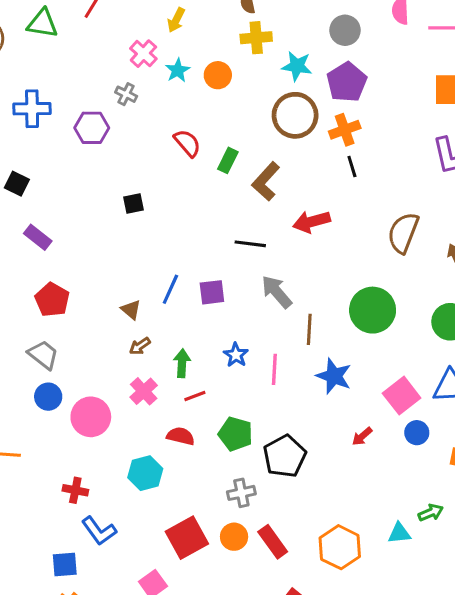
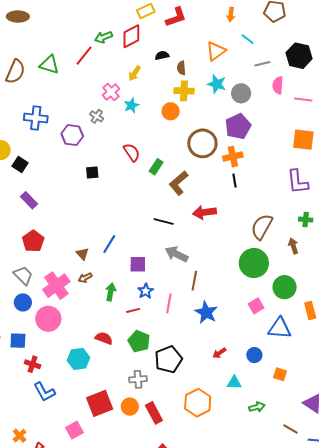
cyan star: (297, 66) -> (217, 84), moved
orange circle: (218, 75) -> (171, 111), moved
black square: (134, 203) -> (92, 172), moved
purple square: (212, 292) -> (138, 264), moved
gray arrow: (277, 292) -> (177, 254), turned -30
green circle: (373, 310) -> (254, 263), moved
pink cross: (144, 391) -> (56, 286), moved, size x1.5
red line: (195, 396) -> (133, 310), moved
pink square: (402, 396) -> (256, 306), moved, size x0.7
cyan triangle: (399, 533) -> (234, 383), moved
orange hexagon: (340, 547) -> (198, 403), moved
blue square: (65, 564) -> (18, 341), moved

